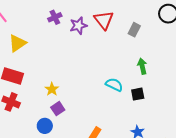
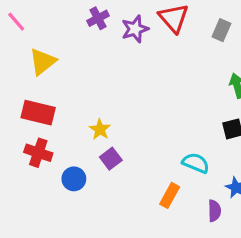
cyan semicircle: (114, 85) -> (196, 163), moved
blue circle: (45, 126) -> (74, 179), moved

